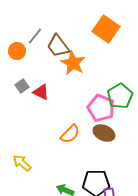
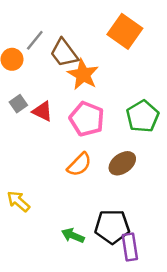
pink pentagon: (101, 108) -> (87, 119), moved
brown ellipse: (104, 133) -> (122, 163), turned -60

